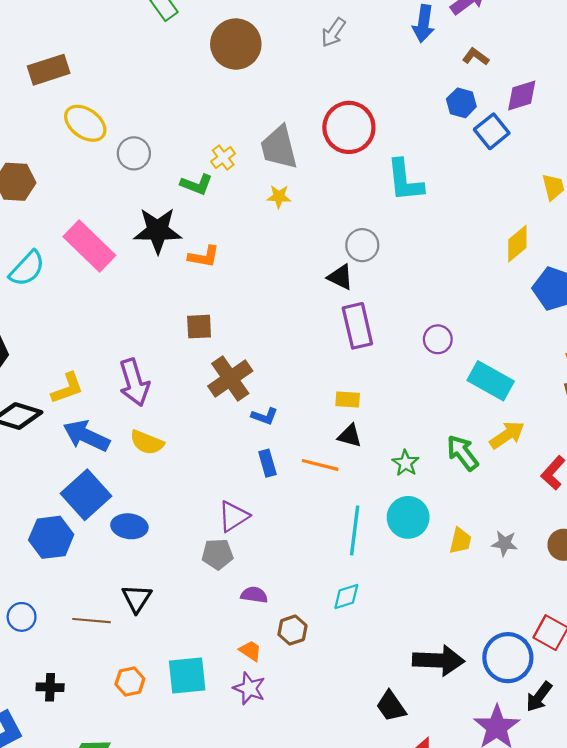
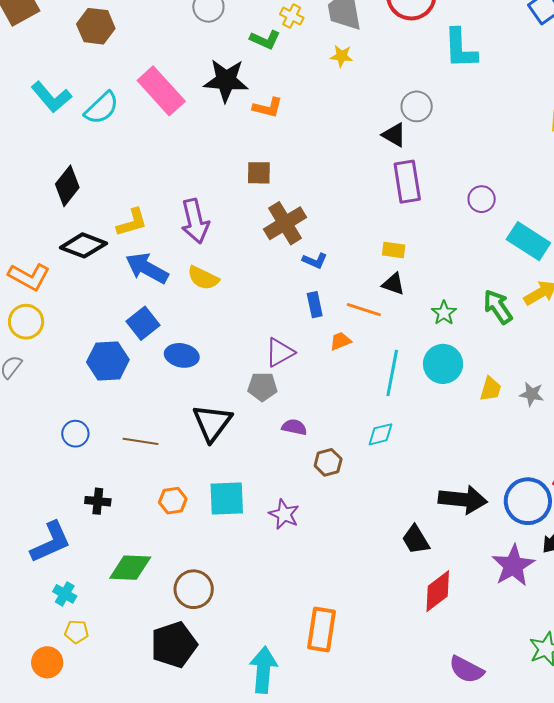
yellow cross: (223, 158) -> (292, 16), turned -30
blue square: (86, 495) -> (143, 323), size x0.7
black triangle: (137, 598) -> (212, 423), moved, size x1.4
orange trapezoid: (250, 651) -> (340, 341), moved, turned -60

